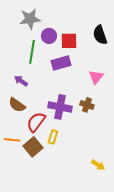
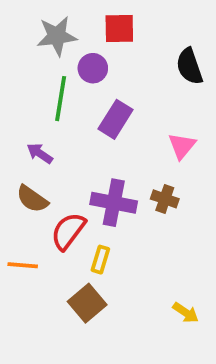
red square: (69, 41) -> (119, 28), moved
purple rectangle: (61, 63) -> (116, 119), turned -42
brown square: (33, 147) -> (87, 303), moved

